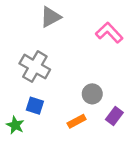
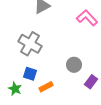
orange rectangle: (77, 121) -> (46, 87), moved

